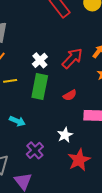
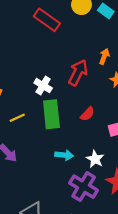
cyan arrow: (17, 121) -> (64, 155), moved
purple cross: (35, 150) -> (84, 187), moved, size x1.4

